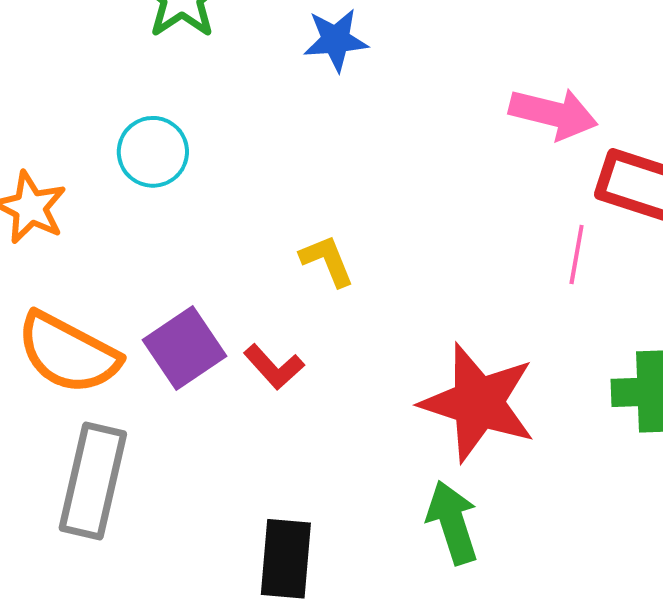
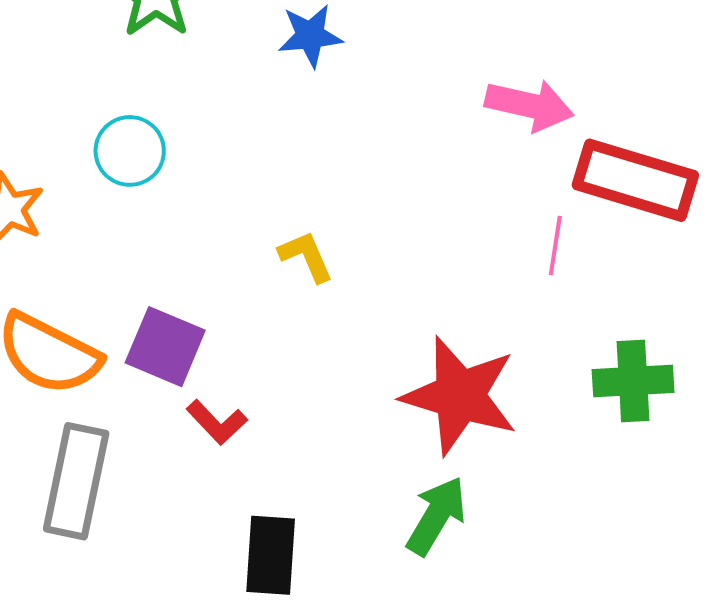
purple square: (185, 348) -> (165, 347), turned -32
red L-shape: (274, 367) -> (217, 422), moved
green arrow: (453, 522) -> (436, 516), turned 50

